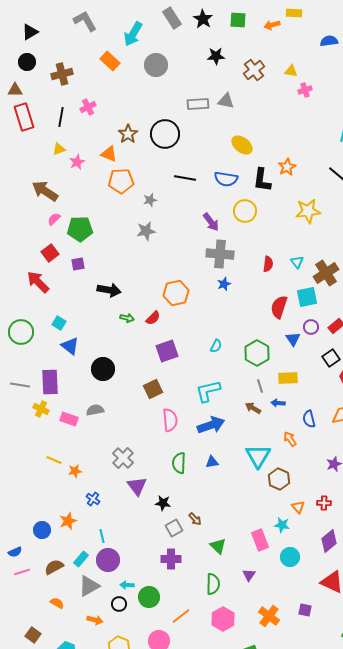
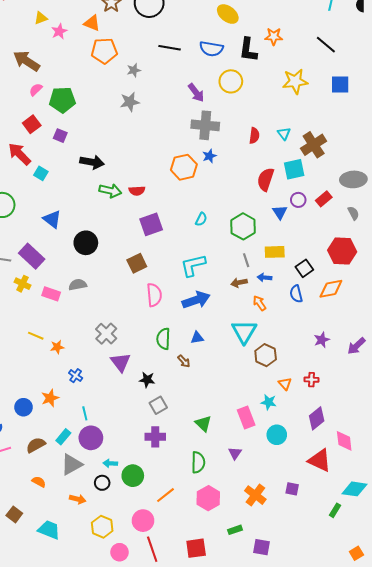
orange star: (287, 167) -> (274, 36), turned 30
purple square: (78, 264) -> (60, 136), turned 32
orange hexagon: (176, 293) -> (184, 167), moved
green arrow: (127, 318) -> (110, 191), size x1.5
red semicircle: (153, 318) -> (137, 191), turned 42
cyan square: (59, 323) -> (41, 173), moved
black square: (331, 358) -> (304, 268), moved
purple rectangle: (50, 382) -> (32, 256), turned -45
brown arrow: (253, 408) -> (239, 283), turned -42
orange arrow: (290, 439) -> (259, 303), moved
brown arrow: (195, 519) -> (184, 361), moved

